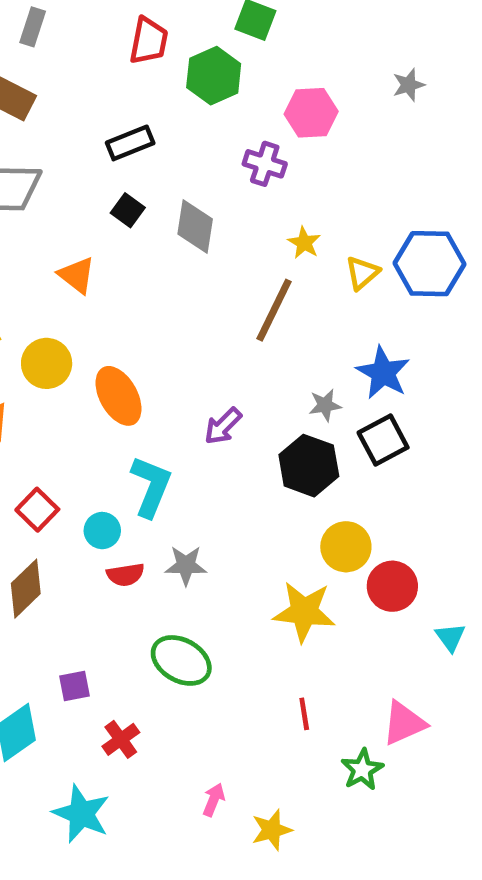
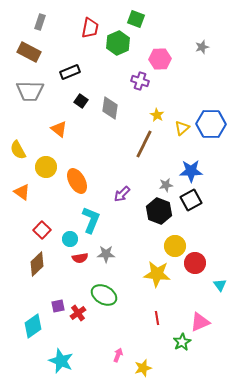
black rectangle: (130, 143) -> (70, 72), moved
blue star: (383, 373) -> (191, 171), turned -30
red cross: (121, 739) -> (78, 313), moved

